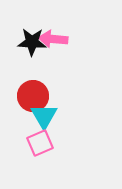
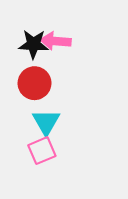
red circle: (33, 96) -> (35, 83), moved

